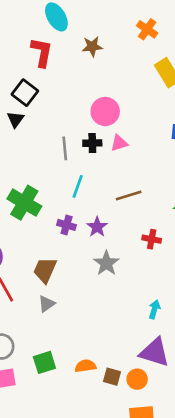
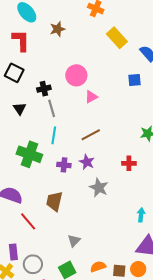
black triangle: (15, 119) -> (20, 109), moved
black cross: (92, 143) -> (44, 89), moved
cyan line: (78, 186) -> (54, 135), moved
brown line: (129, 195) -> (91, 135), moved
gray triangle: (47, 304) -> (74, 241), moved

